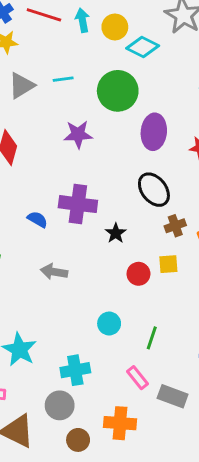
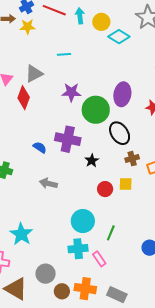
gray triangle: (21, 86) -> (34, 74), moved
green circle: (118, 91) -> (96, 110), moved
cyan circle: (109, 324) -> (83, 221), size x1.5
cyan cross: (75, 370) -> (78, 249), moved
gray rectangle: (173, 396) -> (117, 295), moved
brown circle: (78, 440) -> (62, 291), moved

